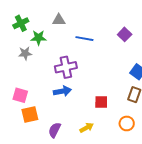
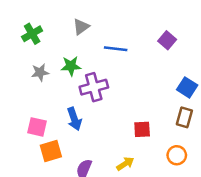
gray triangle: (59, 20) -> (81, 27), turned -32
green star: (38, 38) -> (71, 66), moved
blue arrow: (62, 91) -> (74, 119), moved, turned 84

